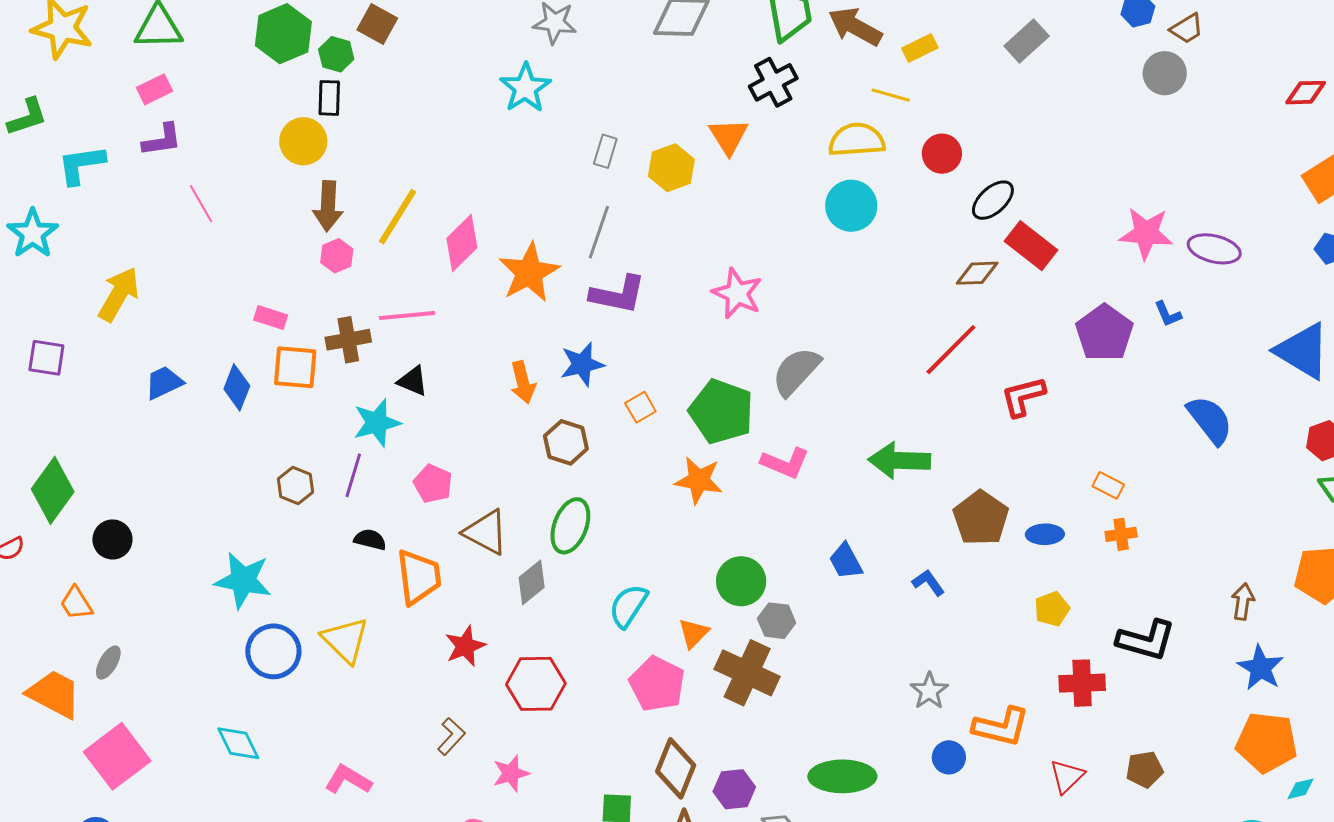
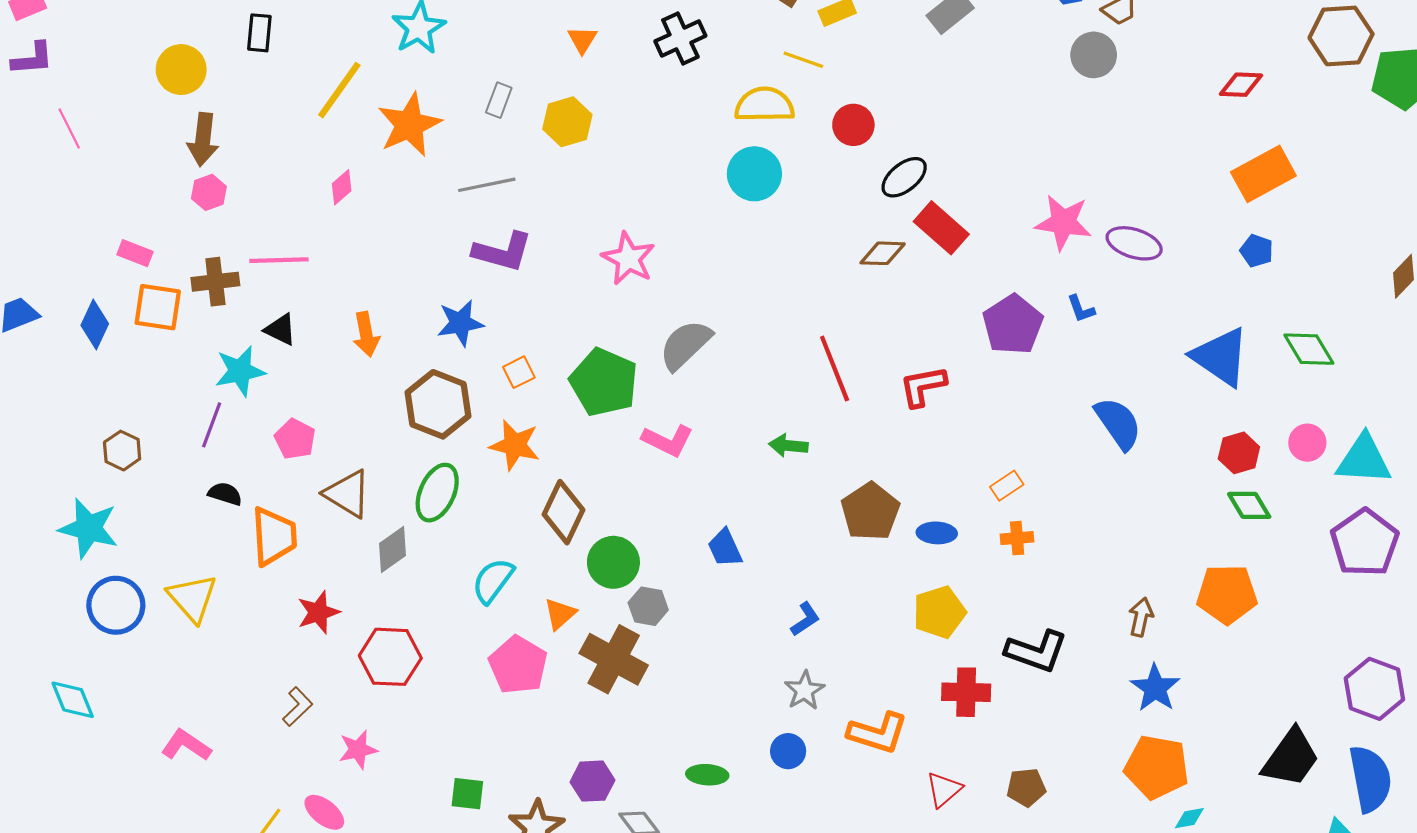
black rectangle: (329, 98) -> (259, 33), moved
orange triangle: (729, 136) -> (582, 40), moved, size x0.7
yellow line: (398, 217) -> (339, 90), moved
gray line: (599, 232) -> (487, 185), turned 56
pink diamond: (462, 243) -> (342, 187), size x0.6
orange star: (529, 273) -> (409, 125), moved
red line: (951, 350) -> (835, 368), moved, turned -70
orange arrow: (523, 382) -> (366, 334), moved
brown hexagon: (566, 442) -> (438, 404), size x1.4
green arrow: (899, 460) -> (788, 446), size x0.6
orange star: (699, 480) -> (515, 445), moved
orange rectangle: (1108, 485) -> (1007, 486), turned -64
brown hexagon: (295, 486) -> (122, 451), moved
blue L-shape: (928, 583) -> (805, 619), moved, turned 88
yellow pentagon: (1052, 609) -> (939, 612), size x1.4
blue circle: (949, 757) -> (788, 751), moved
brown diamond: (676, 768) -> (564, 512), moved
green ellipse: (842, 776) -> (707, 775), size x0.6

